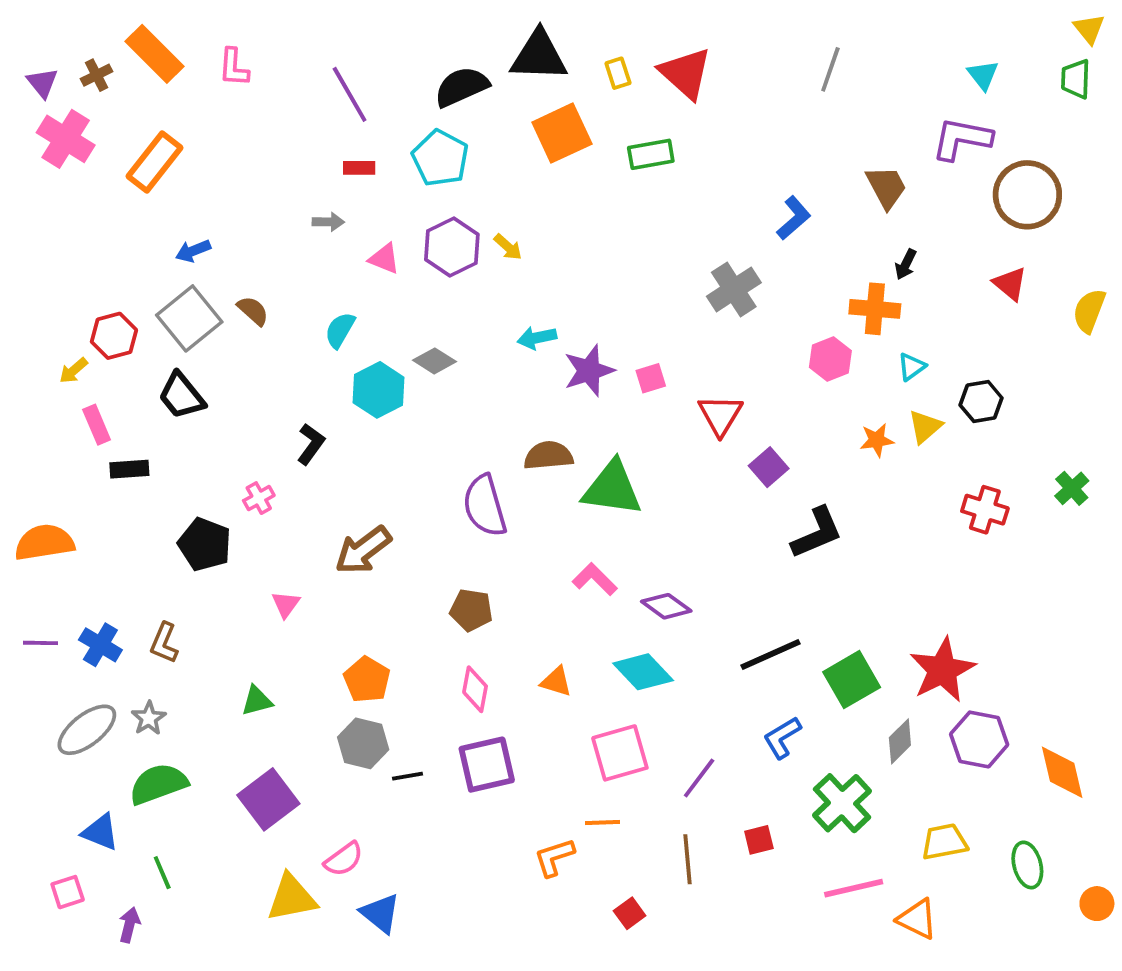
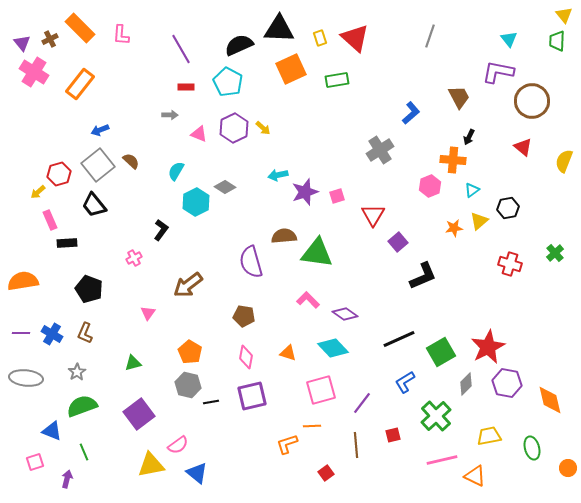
black pentagon: (205, 544) -> (89, 289), moved
gray ellipse: (87, 730) -> (26, 378), moved, turned 44

